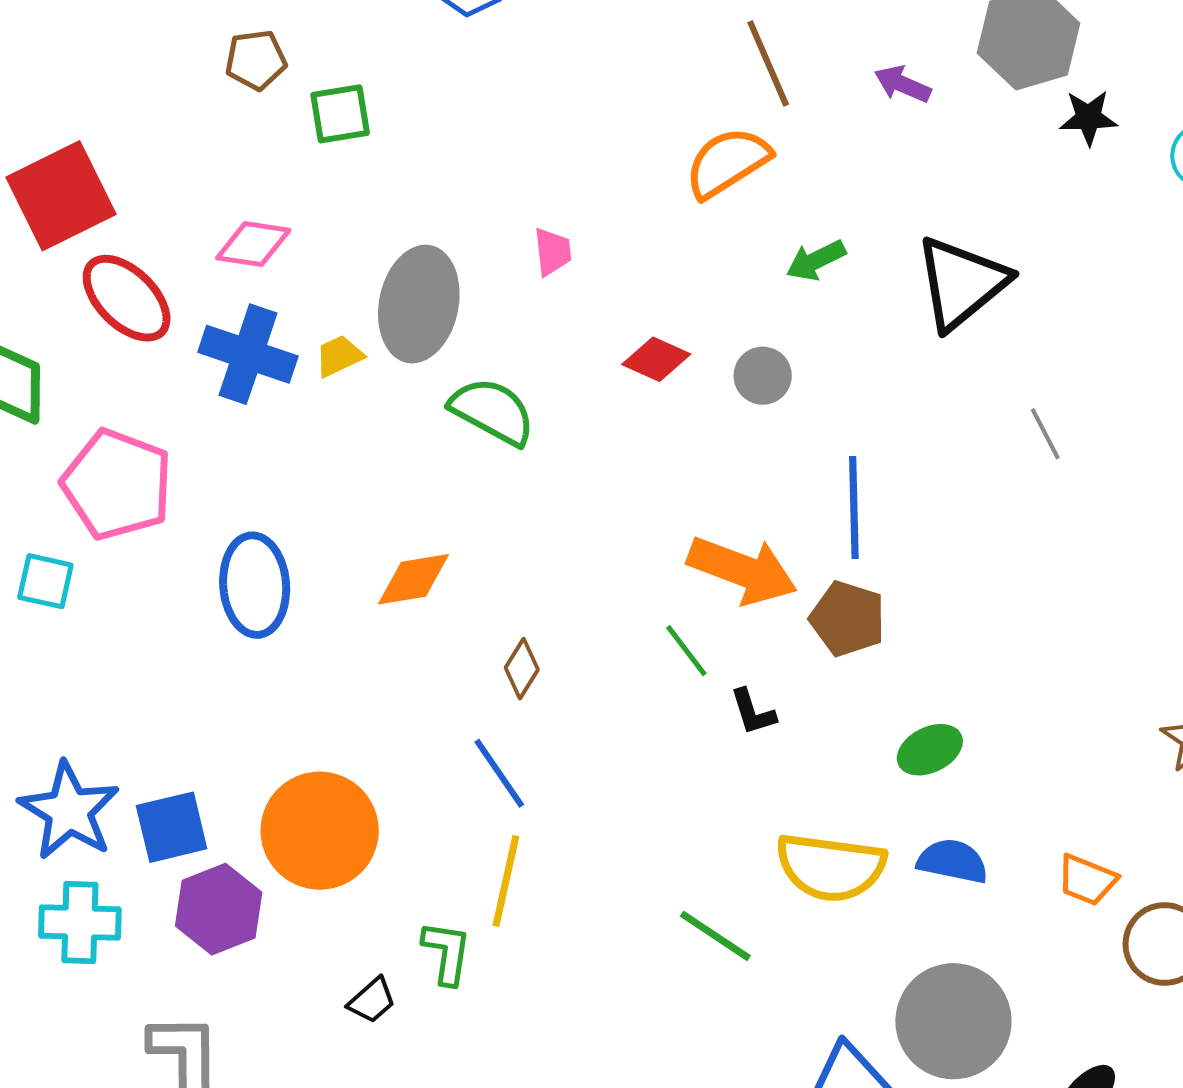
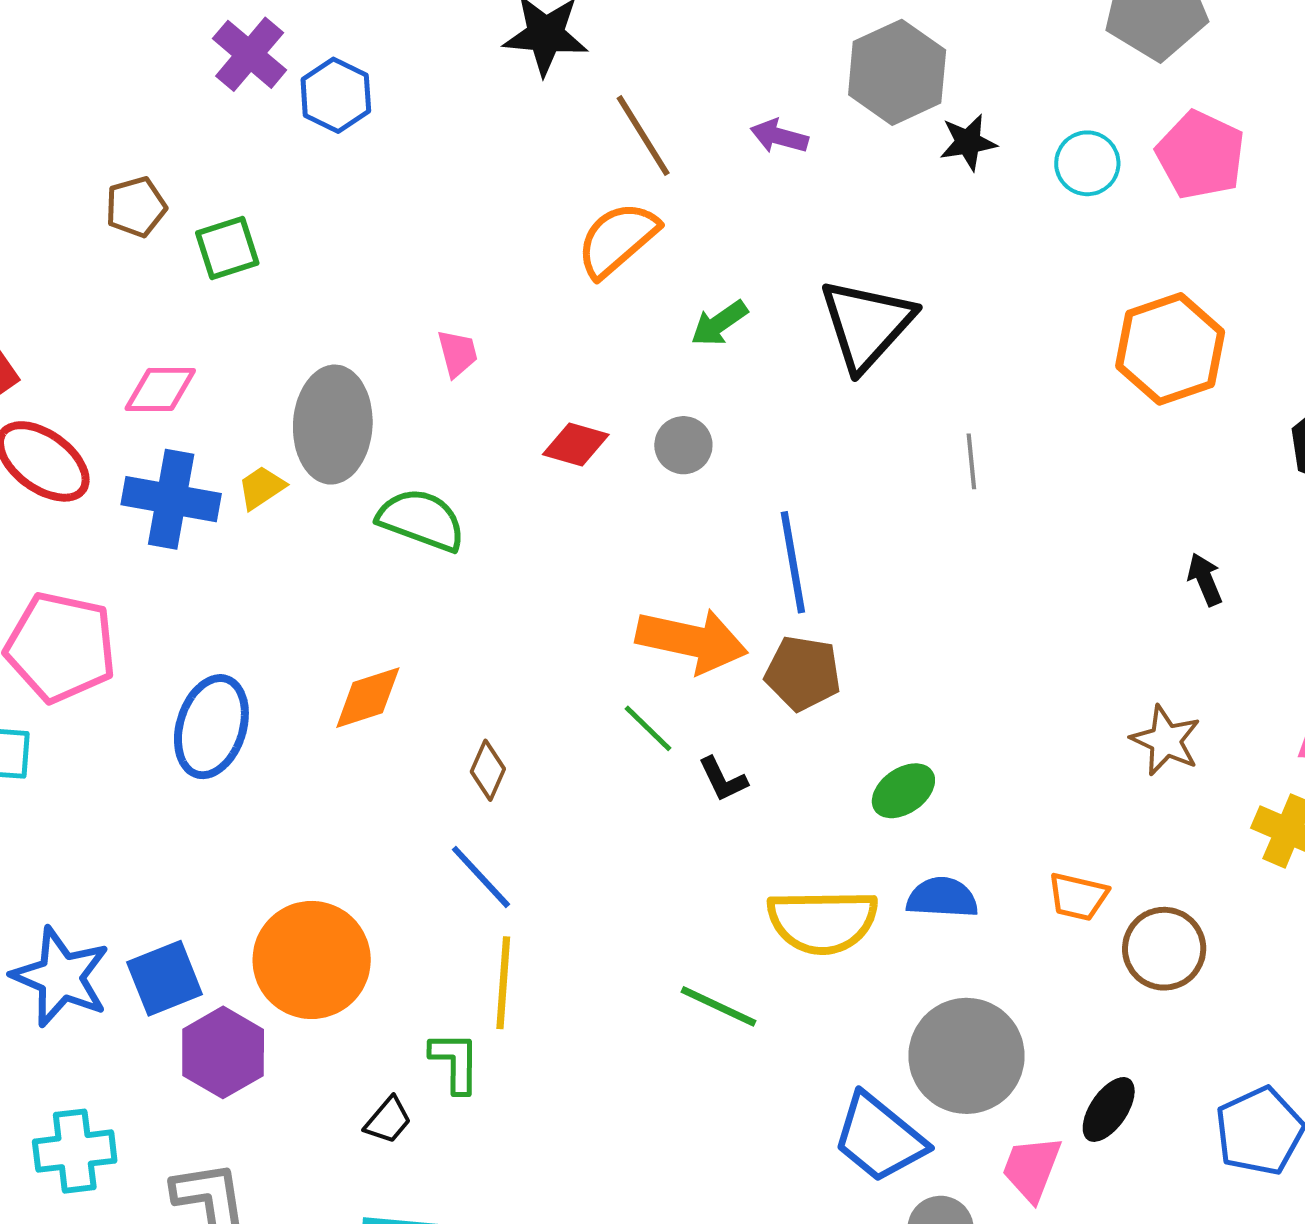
gray line: (1045, 434) -> (971, 461), turned 30
blue ellipse: (255, 585) -> (211, 727), turned 30
cyan cross: (80, 923) -> (75, 1151), moved

